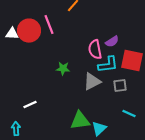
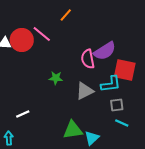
pink line: (49, 25) -> (42, 34), turned -30
purple semicircle: (112, 42) -> (105, 51), size x1.6
cyan L-shape: (108, 65) -> (111, 84), moved
gray square: (120, 86) -> (117, 105), moved

